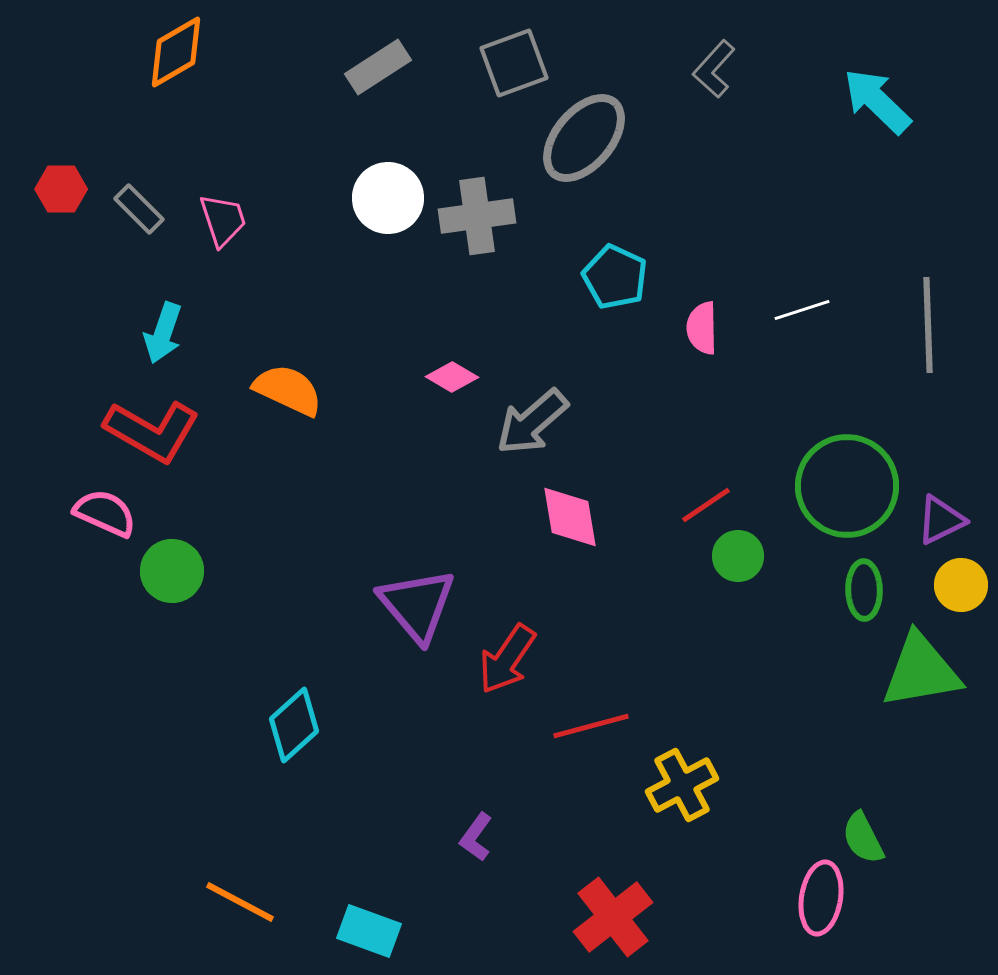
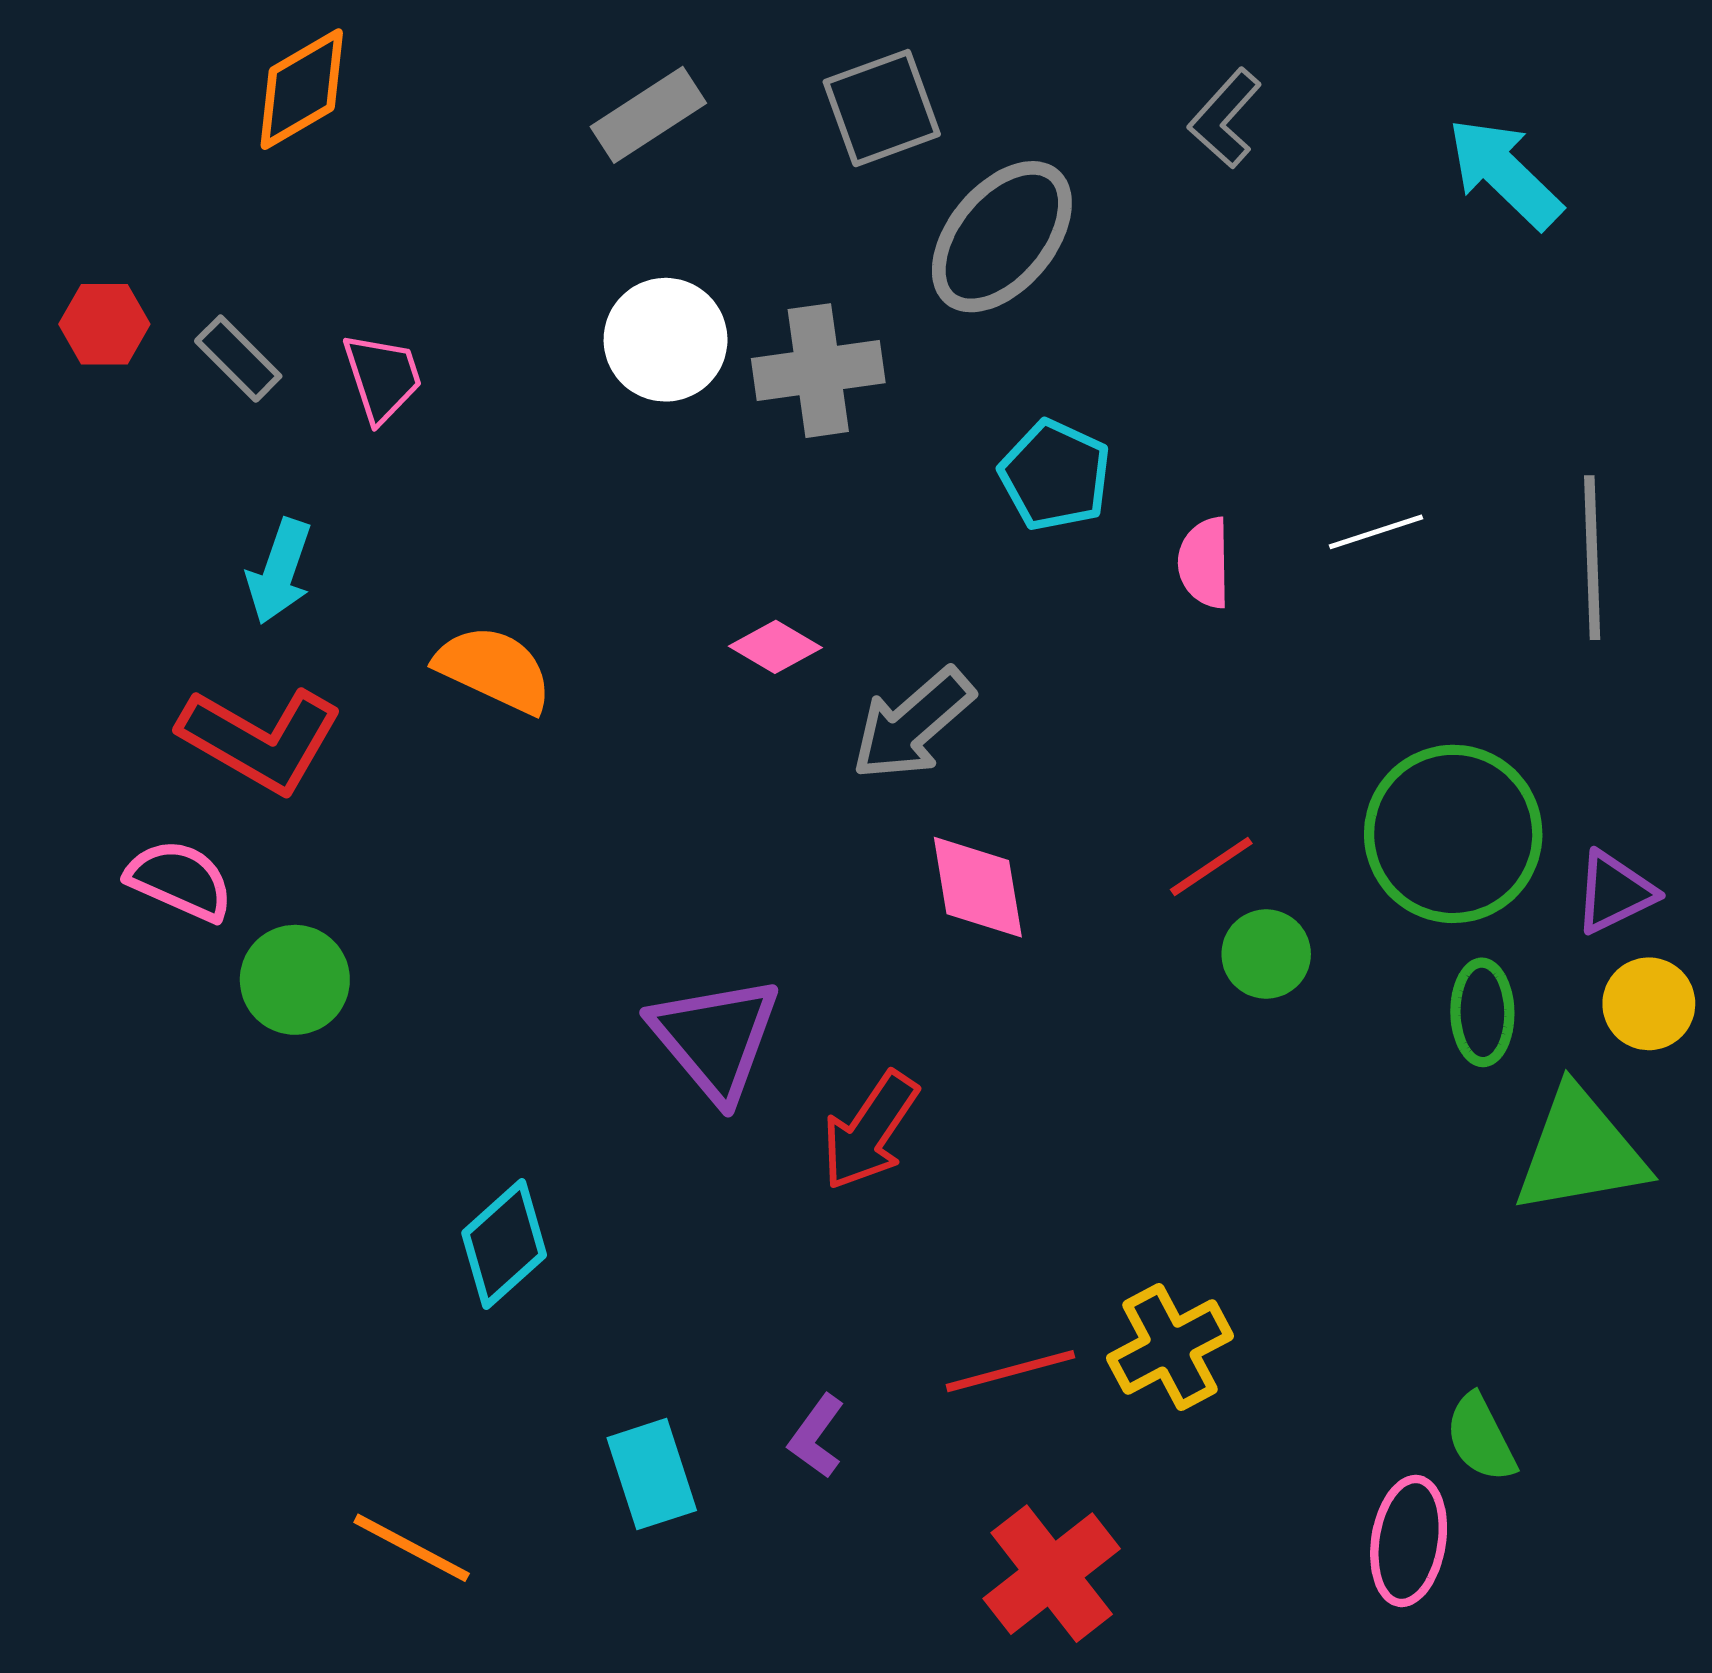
red line: (591, 726) -> (1010, 1371), moved
cyan rectangle: (369, 931) -> (652, 1474), moved, turned 52

